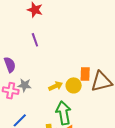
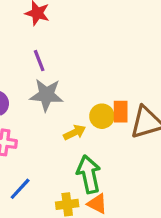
gray star: (25, 85) -> (46, 95), moved, size x1.5
yellow circle: (74, 85) -> (102, 116), moved

